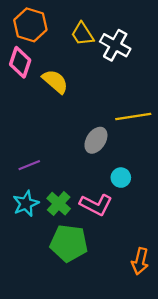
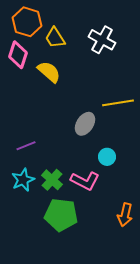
yellow trapezoid: (82, 34) -> (55, 38), moved
orange arrow: (140, 261) -> (125, 215), moved

